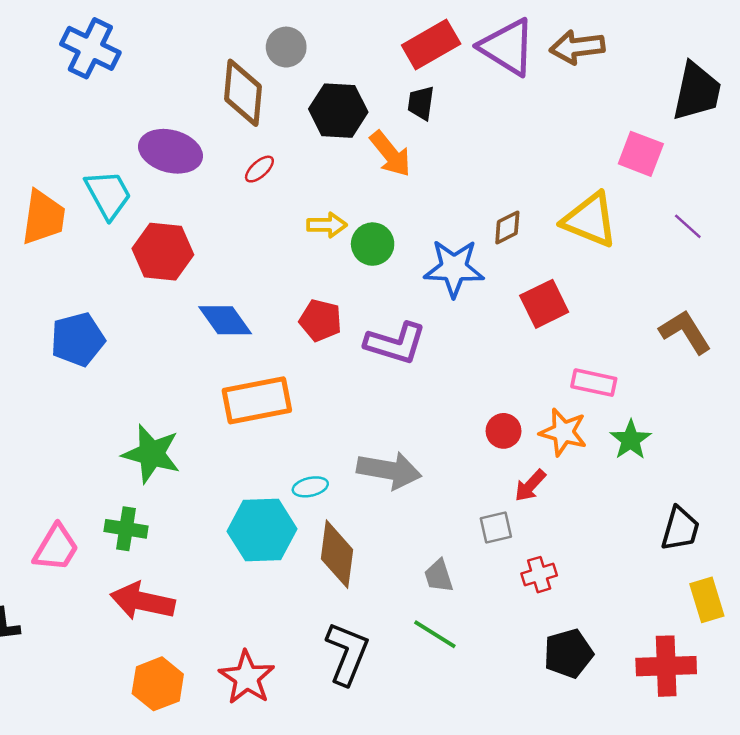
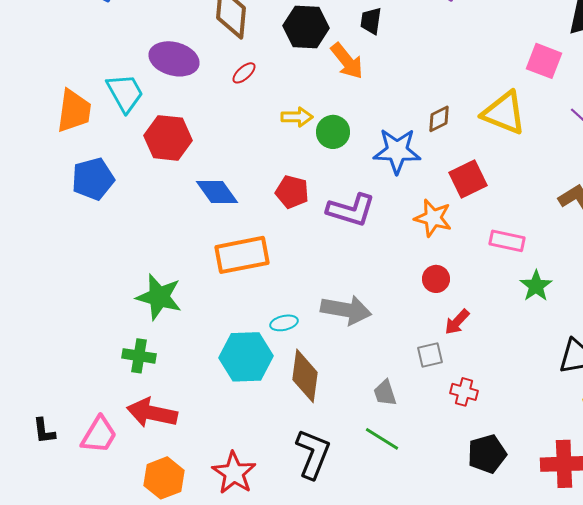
blue pentagon: (78, 339) -> (93, 179), moved
orange star: (563, 432) -> (433, 218), moved
pink trapezoid: (56, 548) -> (99, 435), moved
red cross: (539, 575) -> (464, 392), turned 32

